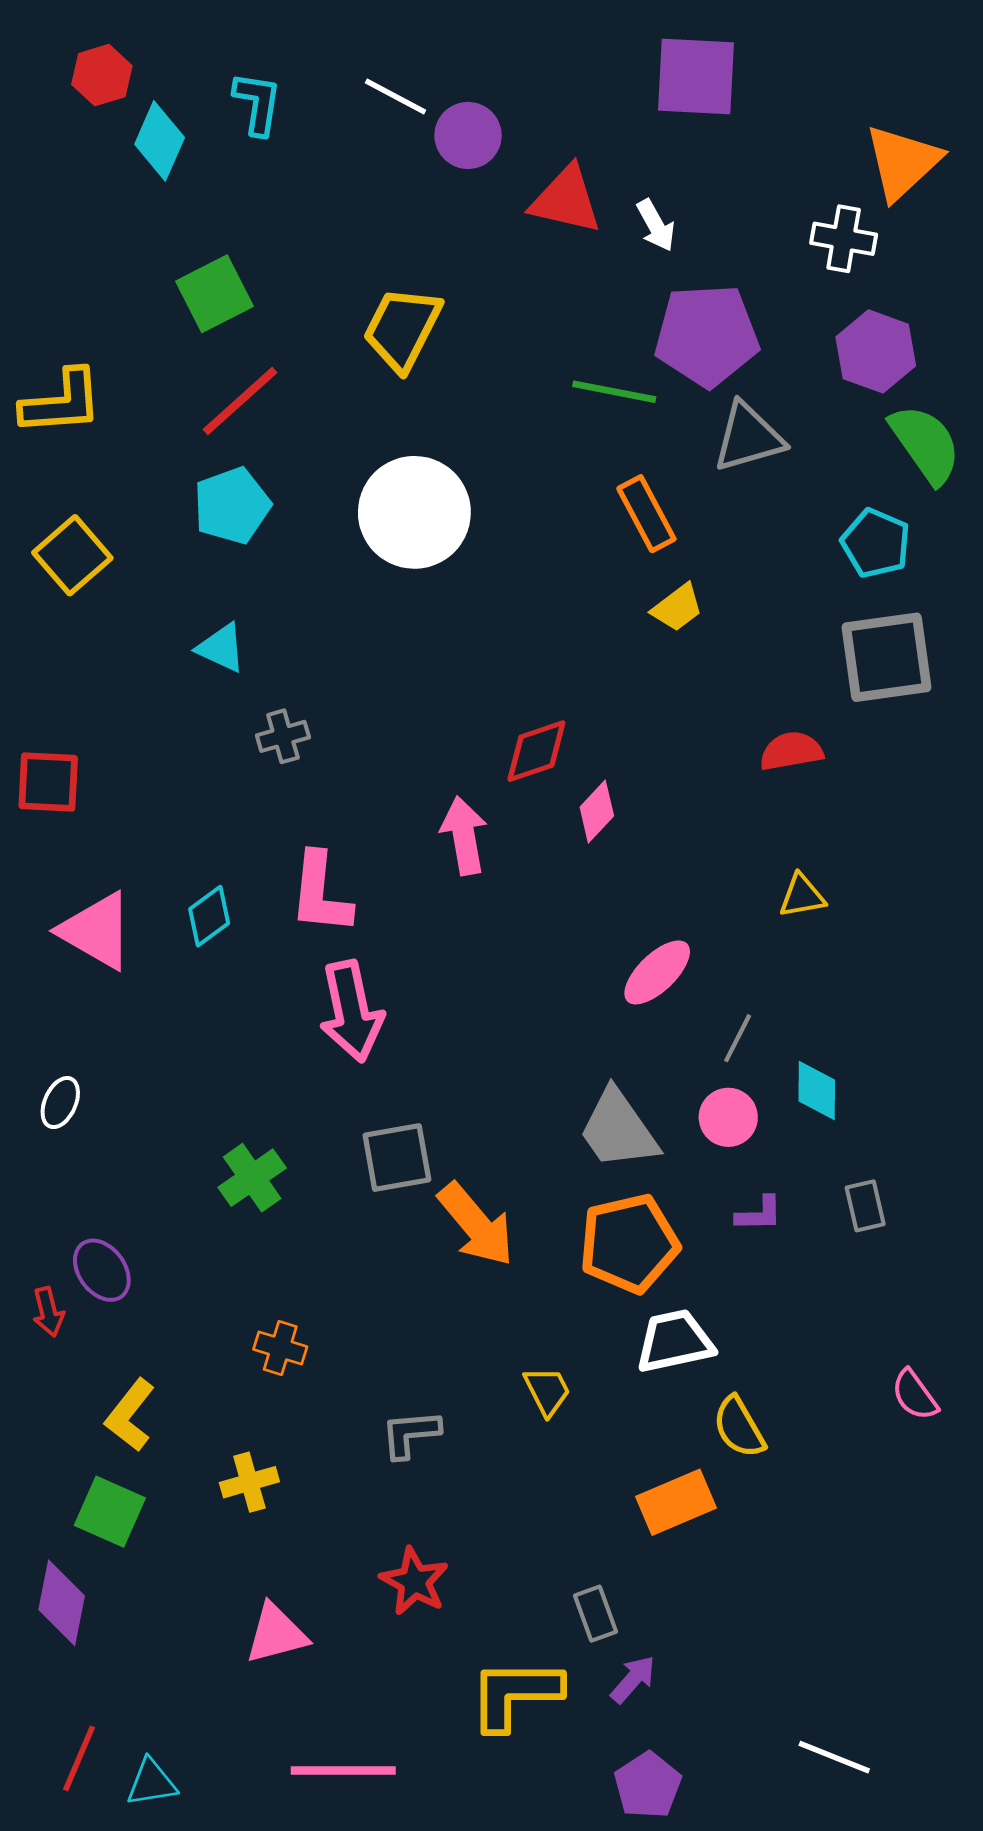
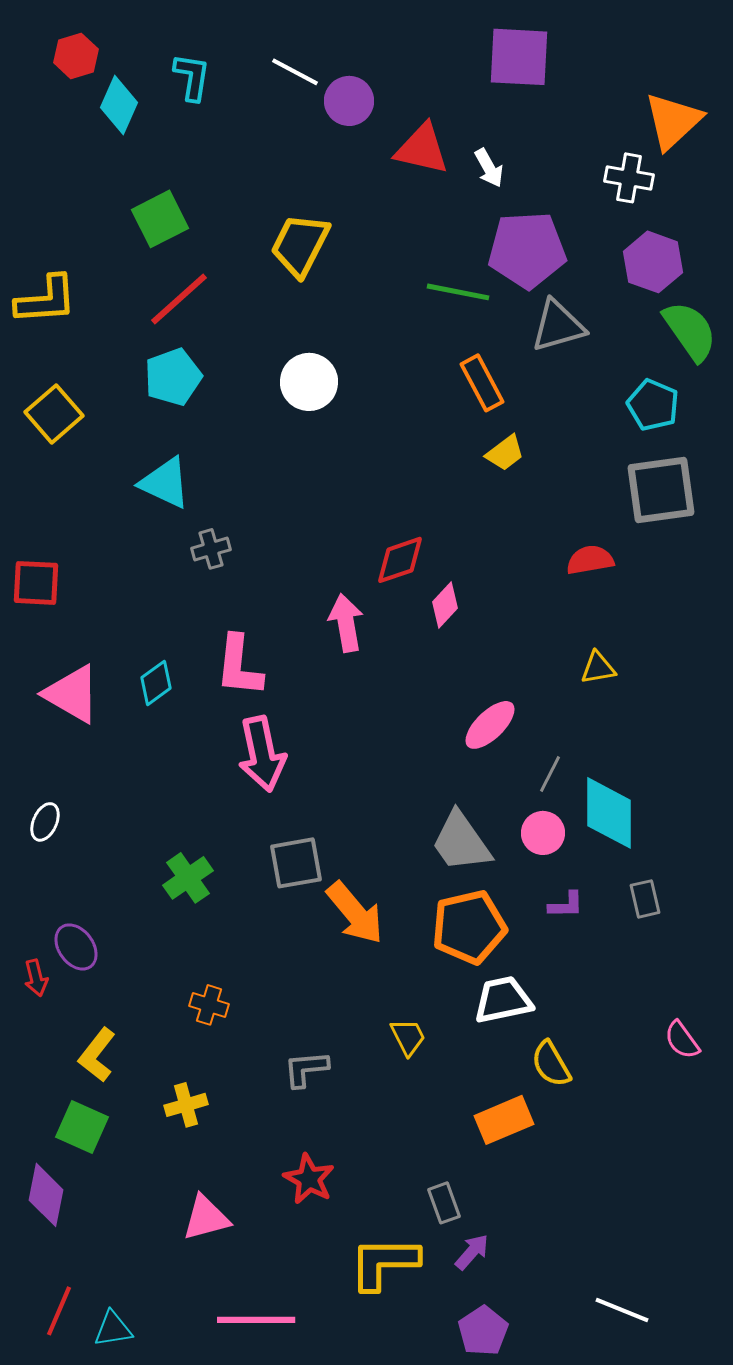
white circle: (414, 512) -> (309, 382), size x0.7
cyan triangle: (221, 648) -> (165, 483), size x1.4
cyan diamond: (817, 1090) -> (609, 813), size x1.6

